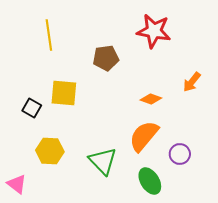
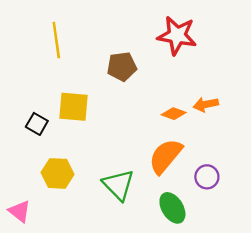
orange arrow: (192, 82) -> (206, 104), moved, turned 40

